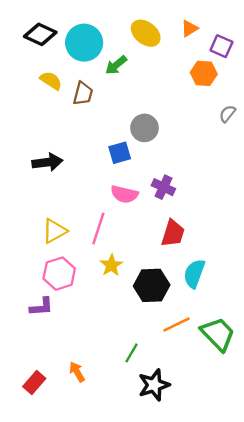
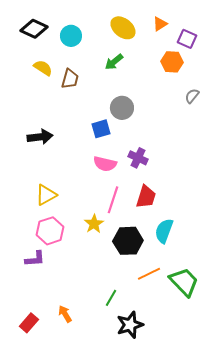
cyan circle: (84, 43) -> (71, 36), size x0.7
green arrow: (116, 65) -> (114, 62), moved
pink line: (98, 229) -> (113, 200), moved

